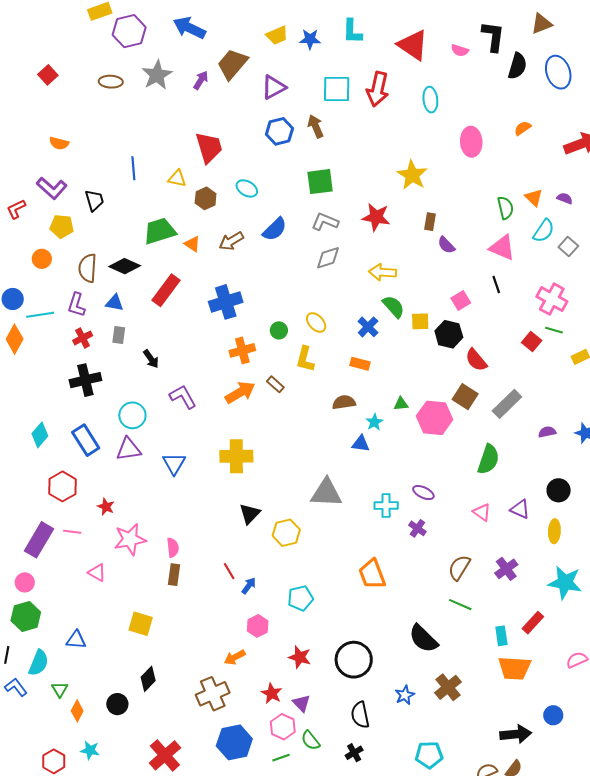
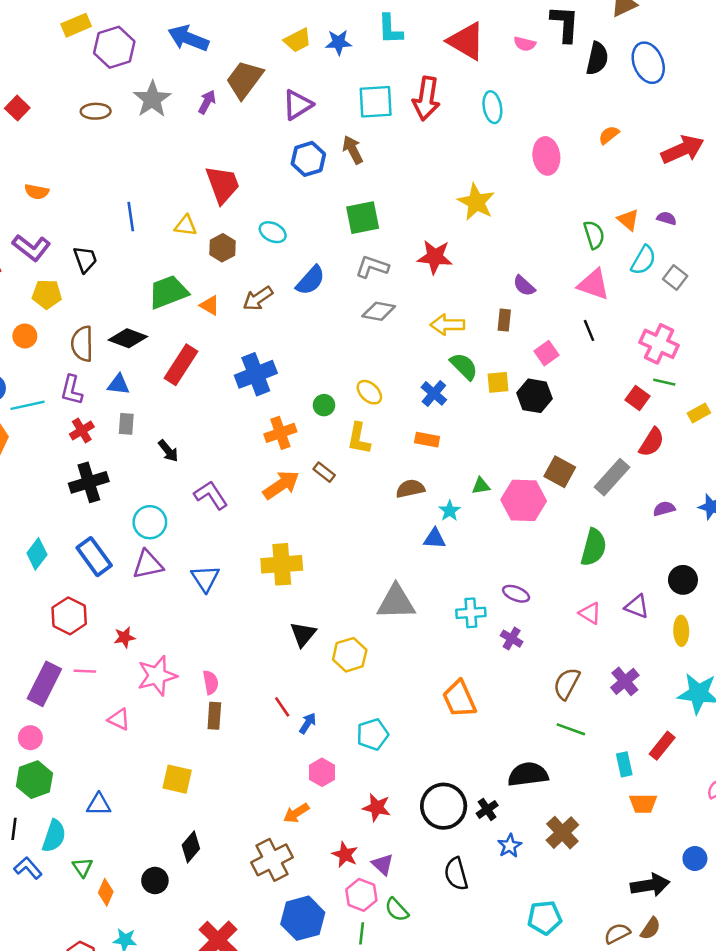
brown rectangle: (430, 222) -> (504, 320), moved
gray diamond: (328, 258) -> (379, 311), turned 32
red semicircle: (476, 360) -> (652, 442), moved, turned -105
red star: (106, 507) -> (125, 637), turned -30
black semicircle: (423, 639) -> (528, 774), turned 132
orange trapezoid: (515, 668) -> (643, 803), size x0.7
black cross: (354, 753) -> (487, 809), moved
green line: (281, 758) -> (362, 933), turned -60

